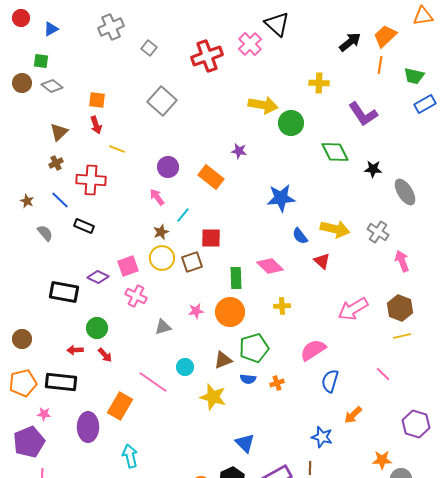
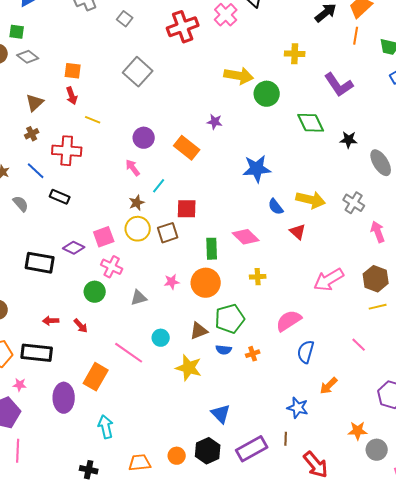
green circle: (97, 328) -> (95, 292), moved

